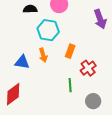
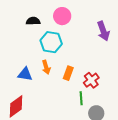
orange rectangle: (70, 51) -> (68, 73), moved
green line: (70, 85) -> (81, 98), moved

